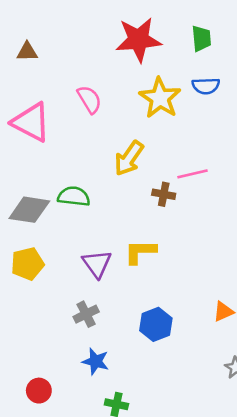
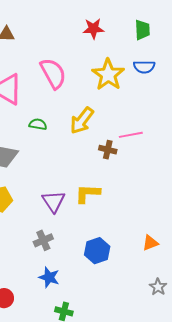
red star: (138, 40) -> (93, 29), size x0.6
pink semicircle: (89, 99) -> (53, 73), size x1.4
green semicircle: (74, 196) -> (38, 124), moved, size x0.7

